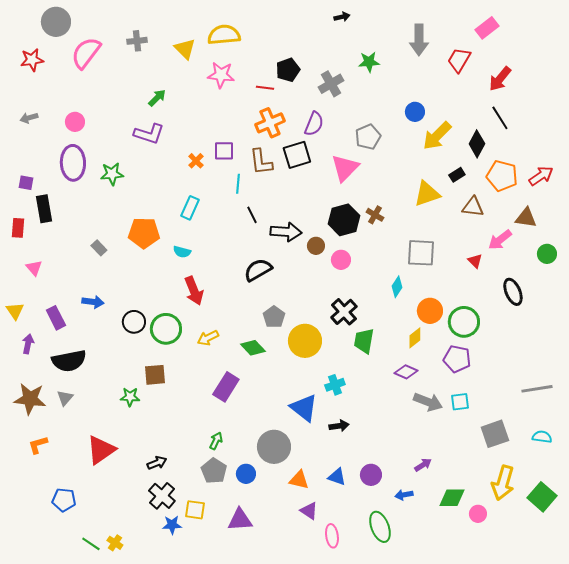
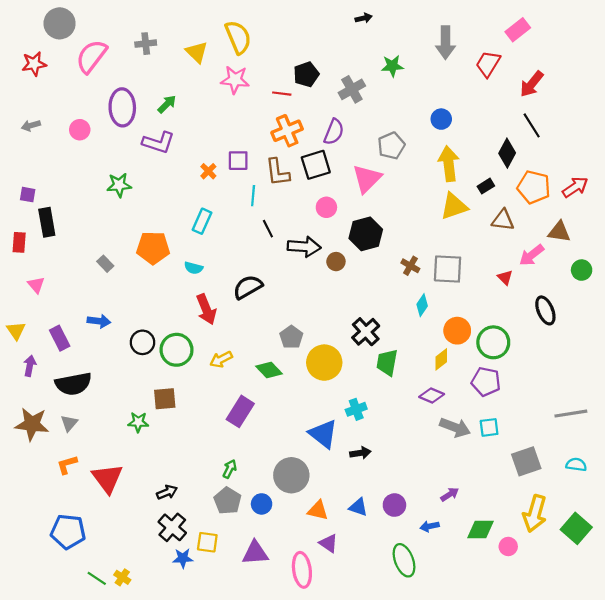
yellow semicircle: (224, 35) -> (238, 37), turned 72
yellow arrow: (437, 136) -> (449, 164), moved, turned 128
purple ellipse: (73, 163) -> (122, 107), moved
brown cross: (375, 215) -> (410, 266), moved
pink circle: (341, 260) -> (326, 207), moved
black semicircle: (258, 270) -> (248, 287), moved
orange L-shape: (38, 445) -> (67, 465), moved
red triangle: (101, 450) -> (107, 478), turned -32
blue pentagon: (64, 500) -> (68, 532), size x1.4
pink ellipse: (332, 536) -> (302, 570), moved, size x1.4

